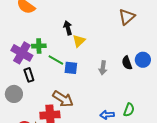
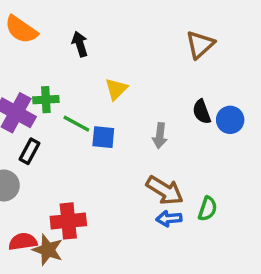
black arrow: (68, 28) -> (80, 44), moved
black semicircle: (127, 63) -> (202, 112), moved
black rectangle: (29, 75) -> (29, 151), turned 48
brown arrow: (63, 99) -> (165, 190), moved

